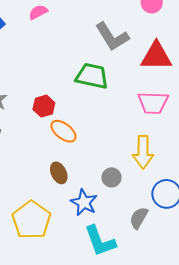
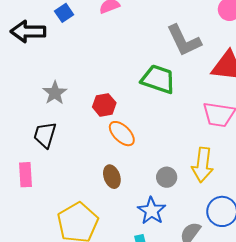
gray circle: (111, 177) -> (167, 177), moved
blue star: (84, 202) -> (152, 211), moved

